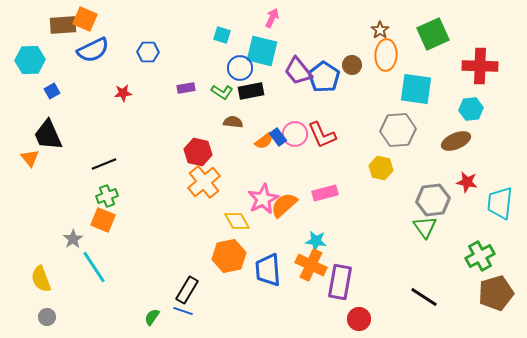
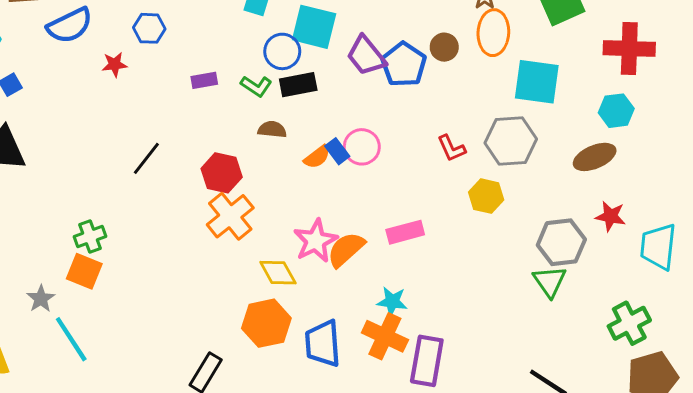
red star: (123, 93) -> (115, 64), moved
red L-shape: (322, 135) -> (451, 148), moved, size x0.7
black line: (104, 164) -> (146, 158), moved, turned -30

